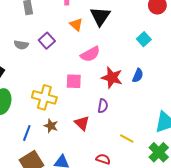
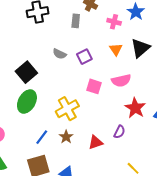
pink square: (74, 81) -> (94, 86), moved
yellow cross: (44, 97) -> (67, 109), turned 30
red triangle: (82, 123) -> (96, 142), turned 42

